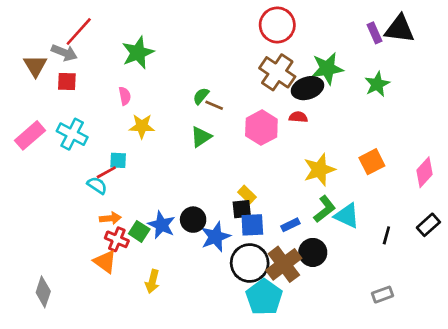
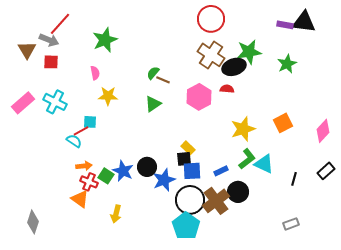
purple rectangle: (375, 33) -> (285, 25), turned -56
cyan pentagon: (264, 297) -> (186, 226), moved

